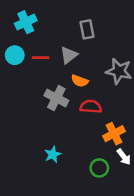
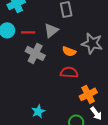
orange semicircle: (80, 81) -> (69, 51), moved
gray cross: (56, 98) -> (35, 53), moved

